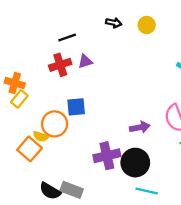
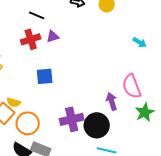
black line: (67, 38) -> (37, 15), turned 42
orange circle: (55, 124) -> (28, 123), moved
purple arrow: (140, 127) -> (112, 101), moved, turned -96

